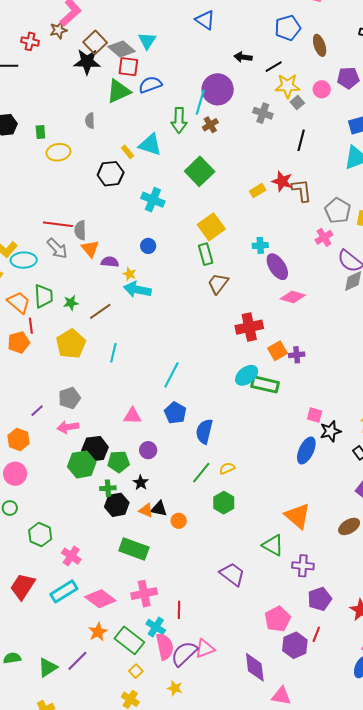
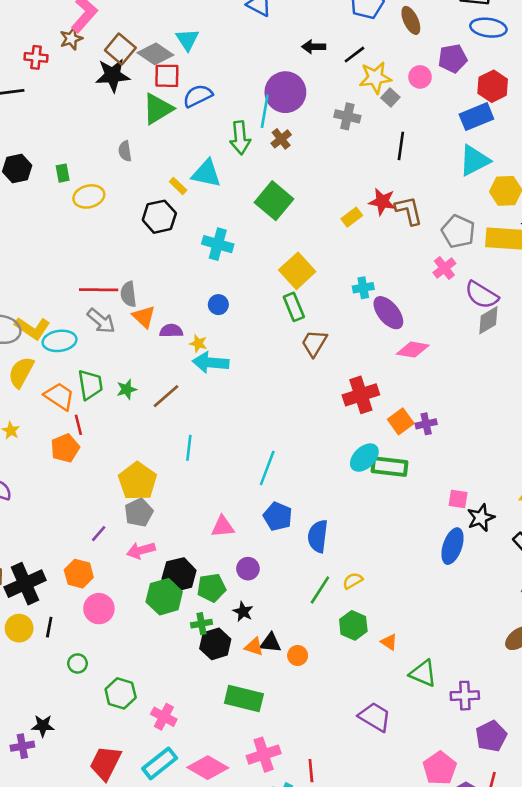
yellow pentagon: (71, 344) -> (138, 481), moved
pink circle: (15, 474) -> (99, 609), moved
orange triangle: (298, 516) -> (389, 642), moved, size x0.5

